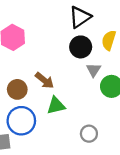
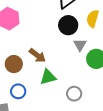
blue circle: (21, 121) -> (18, 91), size x0.6
gray circle: (89, 134) -> (74, 94), moved

